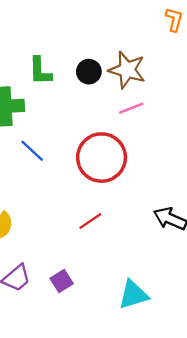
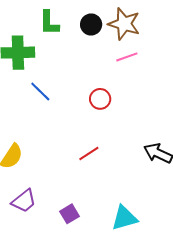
red circle: (102, 158) -> (100, 99), size x0.5
purple square: (62, 281) -> (69, 214), moved

